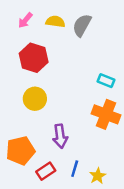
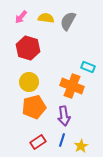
orange cross: (106, 114) -> (72, 86), moved
purple arrow: (60, 136) -> (64, 116), moved
orange pentagon: (20, 151) -> (34, 107), moved

